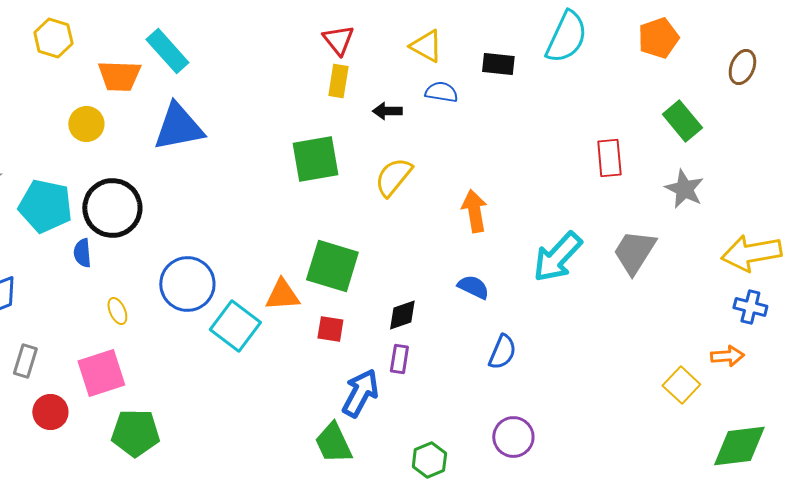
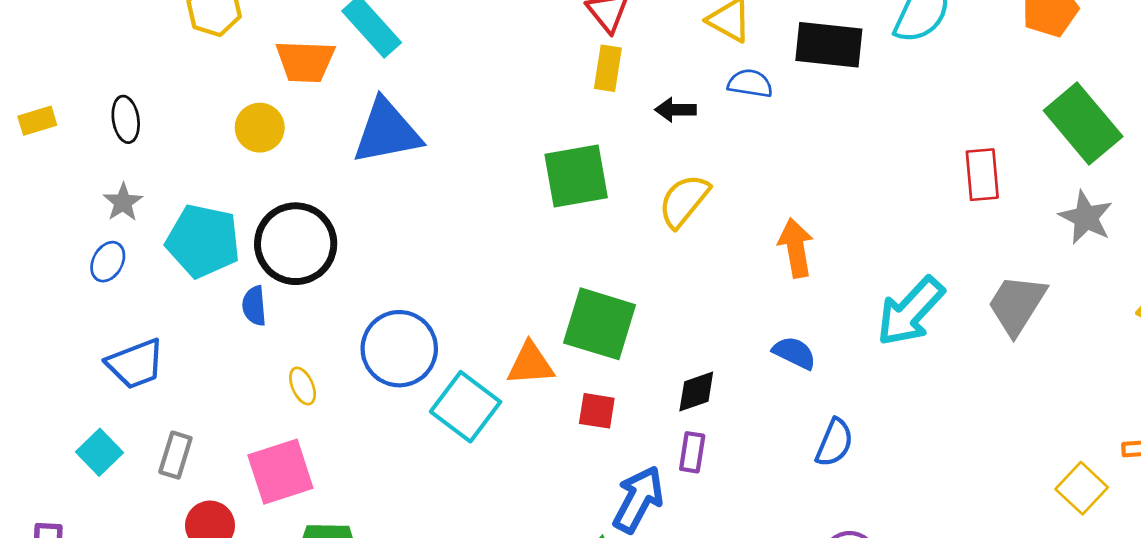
black rectangle: (498, 64) -> (829, 45), size x1.5
green rectangle: (682, 121) -> (1083, 123), size x1.4

